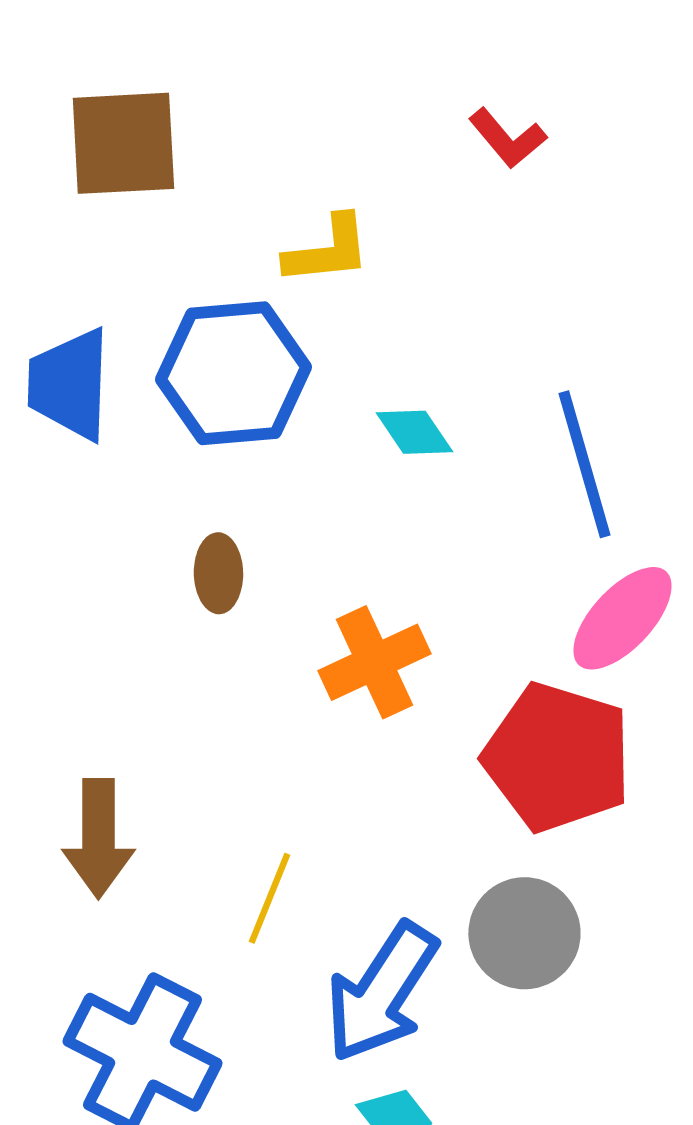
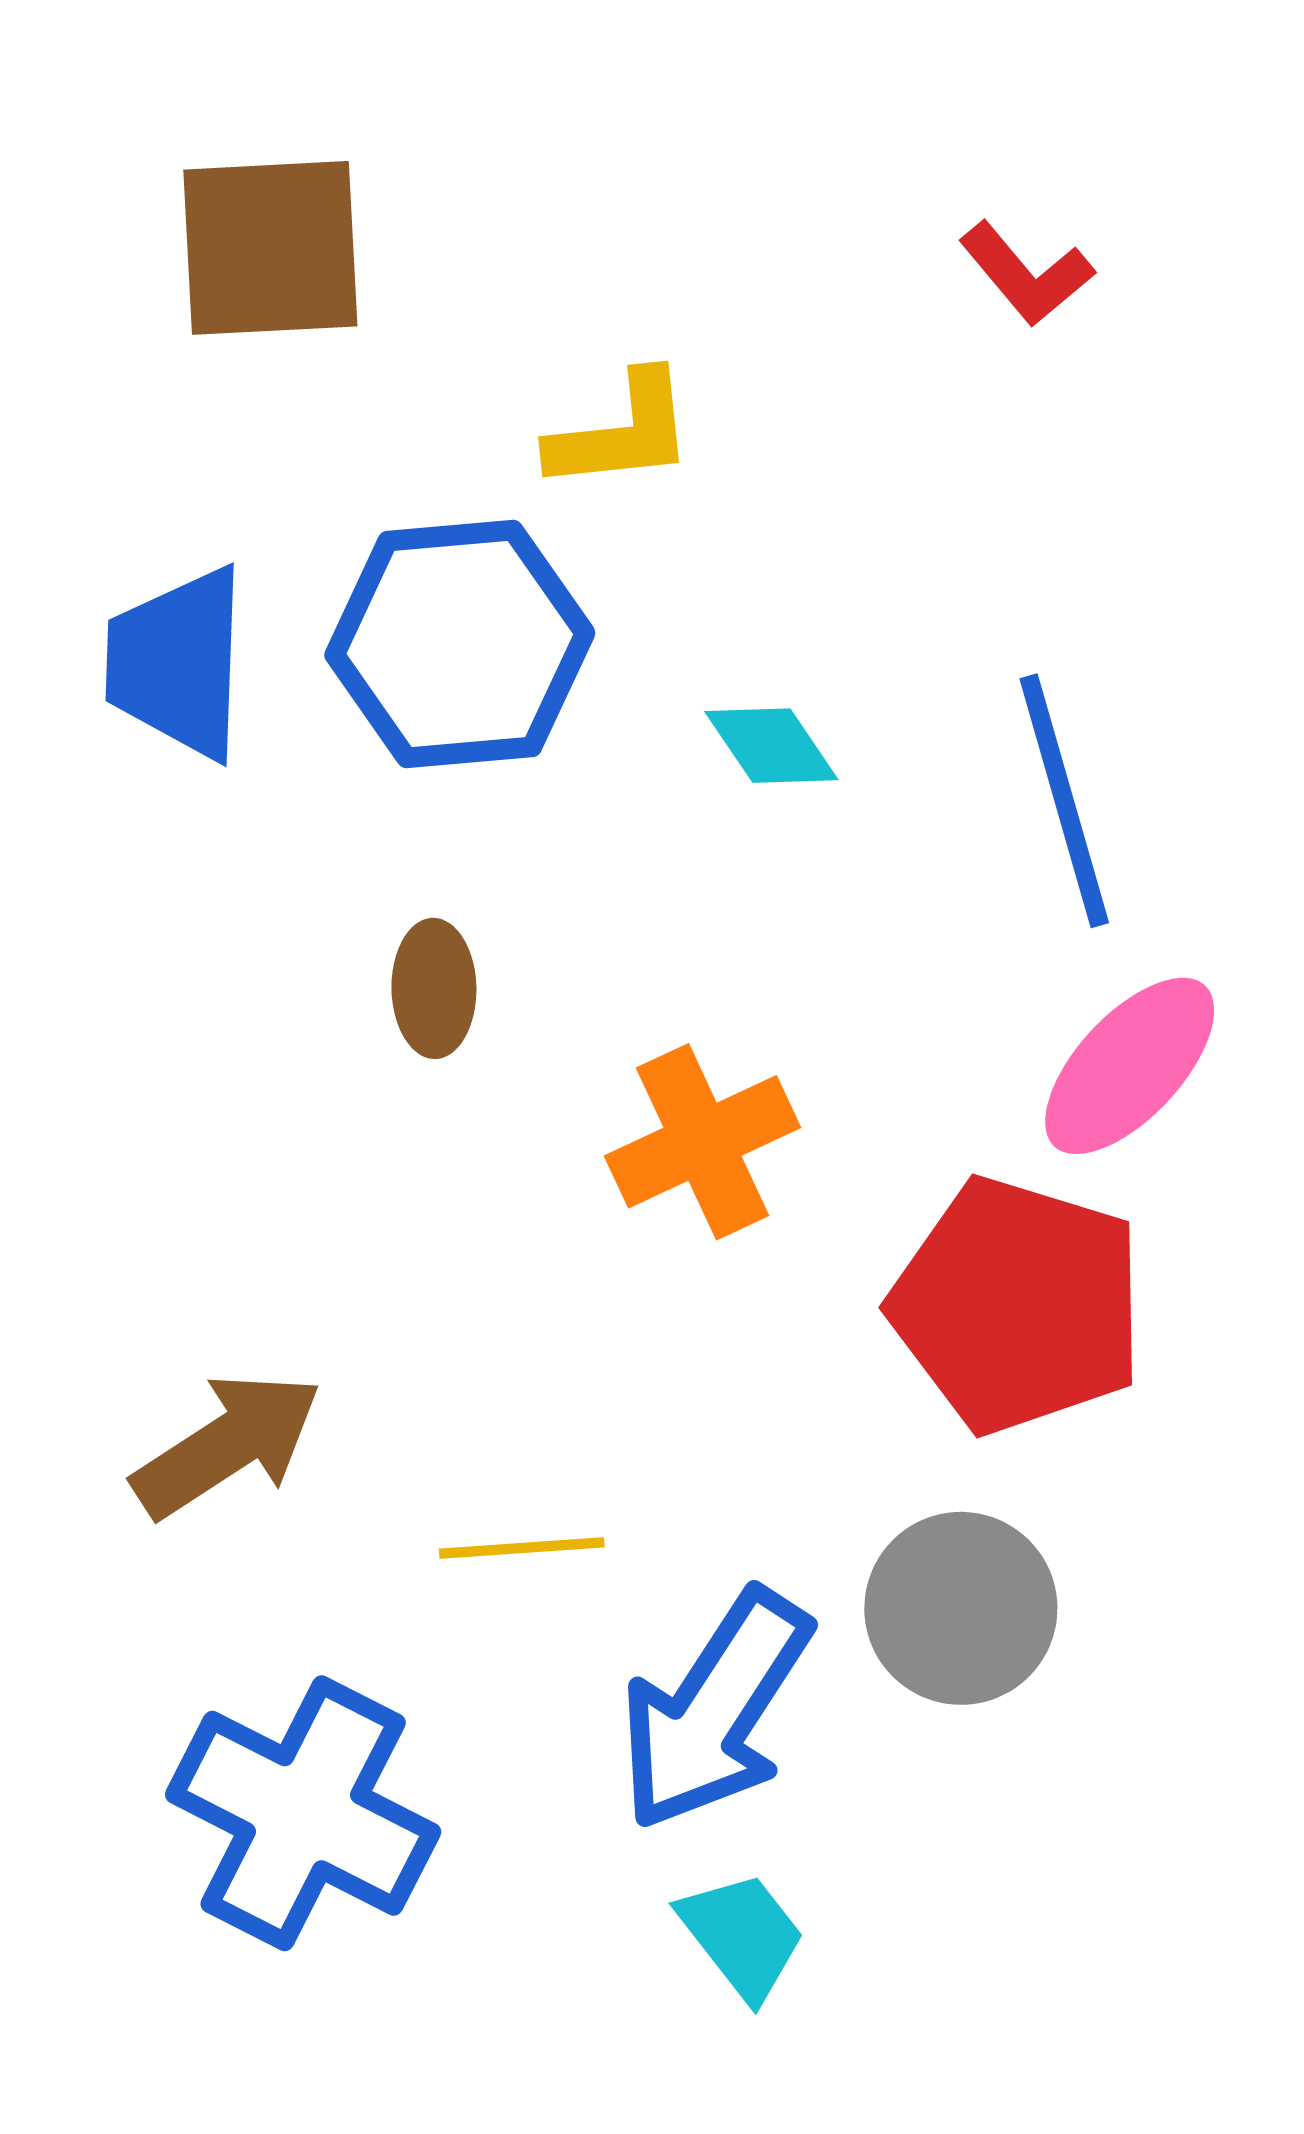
red L-shape: (507, 138) -> (1026, 274), moved
brown arrow: (98, 838) -> (227, 1445), turned -123
yellow line: (269, 898) -> (522, 1548), turned 64

